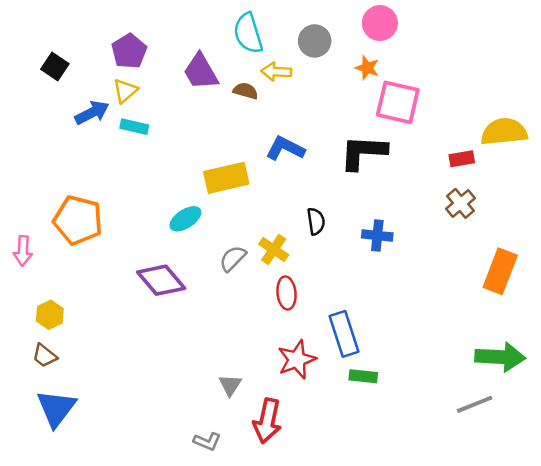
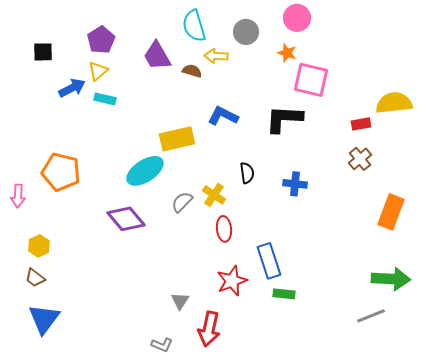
black square: (55, 67) -> (43, 52), turned -35
cyan ellipse: (185, 219) -> (145, 171), size x1.5

